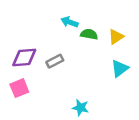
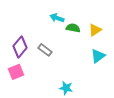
purple diamond: (24, 57) -> (20, 47), turned -45
gray rectangle: (55, 61) -> (45, 50), turned 64

